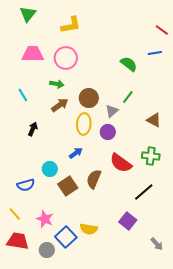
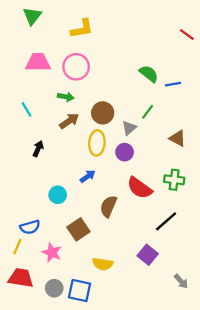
blue line: (155, 53) -> (173, 84), moved
blue semicircle: (26, 185) -> (30, 227), moved
brown square: (68, 186) -> (78, 229), moved
yellow line: (15, 214) -> (17, 247), turned 64
blue square: (66, 237) -> (80, 291), moved, turned -35

